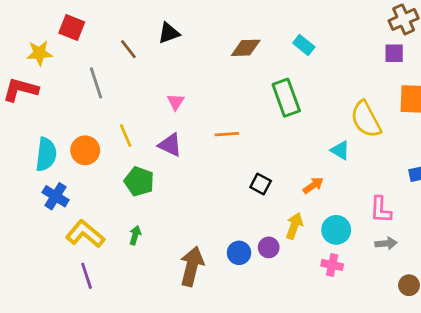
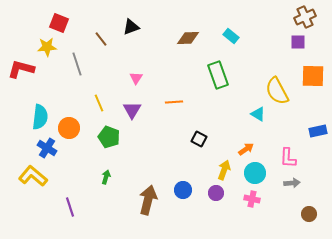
yellow star: (39, 53) -> (47, 47), moved
purple triangle: (170, 145) -> (132, 110), turned 36
orange circle: (85, 150) -> (69, 128), moved
orange arrow: (313, 185) -> (246, 149), moved
yellow L-shape: (85, 234) -> (33, 176), moved
purple circle: (269, 247) -> (216, 193), moved

